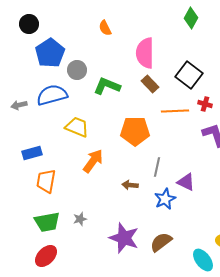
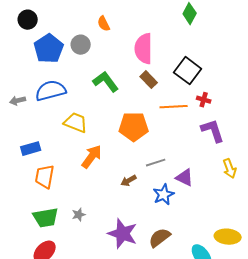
gray circle: (77, 70) -> (81, 45), moved
green L-shape: (107, 86) -> (106, 82), turned 32
gray line: (157, 167) -> (156, 163), turned 60
brown arrow: (130, 185) -> (129, 181), turned -35

